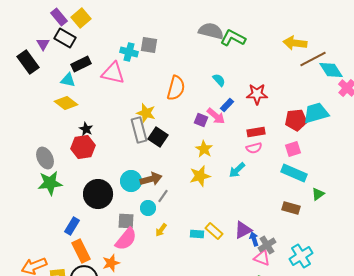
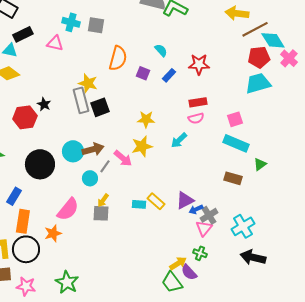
gray square: (149, 45) -> (96, 25), moved
pink triangle: (113, 73) -> (55, 43), size x0.7
pink arrow: (216, 116) -> (123, 158), moved
purple square: (201, 120) -> (143, 73), moved
red pentagon: (296, 120) -> (259, 57), moved
black star: (86, 129) -> (44, 104), moved
black square: (158, 137) -> (100, 107), turned 36
yellow star: (204, 149) -> (146, 119), turned -30
gray square: (126, 221) -> (101, 213), moved
blue arrow: (254, 239) -> (196, 209), turned -96
orange rectangle: (81, 251) -> (23, 221), turned 35
pink triangle: (262, 258) -> (204, 228), turned 48

